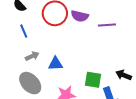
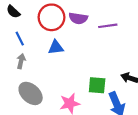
gray arrow: (32, 56) -> (21, 61), moved, turned -48
blue triangle: (55, 64) -> (56, 47), moved

